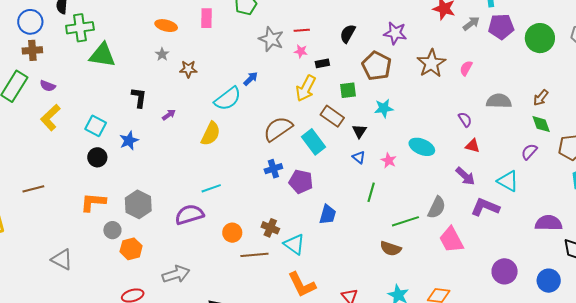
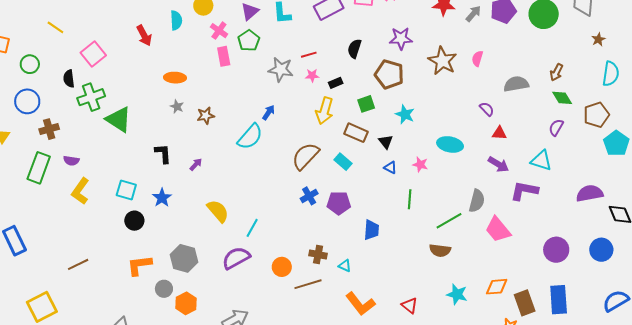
pink rectangle: (207, 18) -> (224, 56), moved
blue circle: (30, 22) -> (27, 101), moved
green triangle: (102, 55) -> (119, 119), turned 36
cyan star: (384, 108) -> (405, 114), turned -30
yellow semicircle: (211, 134) -> (218, 211), moved, turned -55
cyan rectangle: (313, 142) -> (343, 162), size x0.7
cyan line: (211, 188) -> (252, 228), turned -30
cyan triangle: (294, 244) -> (345, 266), size x0.6

